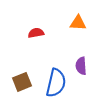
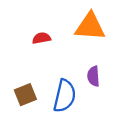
orange triangle: (78, 23) -> (90, 27), size x1.6

